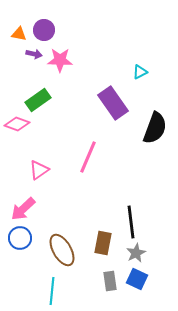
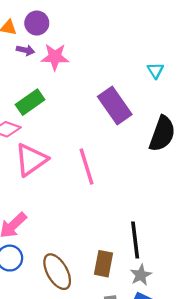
cyan triangle: (140, 72) -> (155, 70), moved, turned -35
pink line: (88, 157) -> (87, 167), turned -40
pink triangle: (39, 170) -> (31, 160), moved, size x1.5

